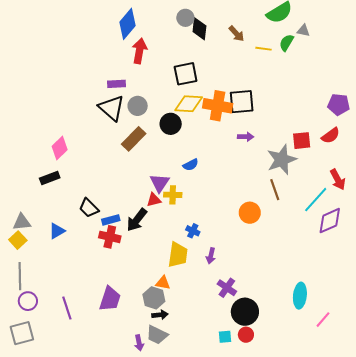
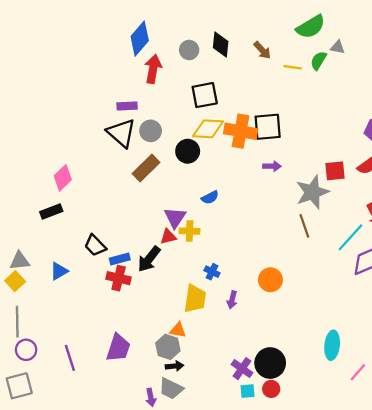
gray circle: (185, 18) -> (189, 50), moved
orange circle: (250, 213) -> (270, 280), moved
purple cross: (227, 288) -> (242, 369), moved

